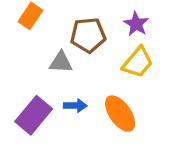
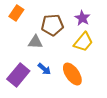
blue arrow: (75, 106) -> (44, 69), turned 40

